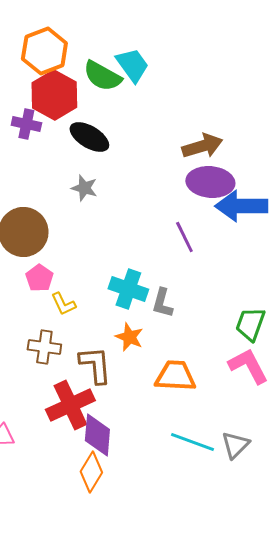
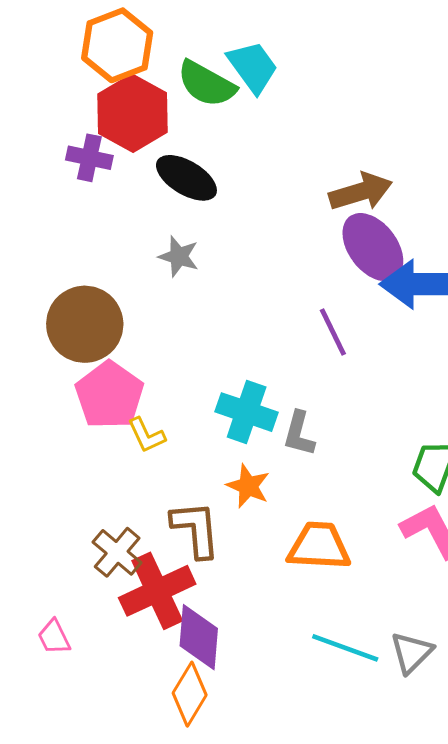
purple ellipse: (210, 182) -> (373, 247), turned 48
pink pentagon: (39, 278) -> (109, 395), size x1.6
brown cross: (44, 347) -> (117, 552), moved, turned 32

